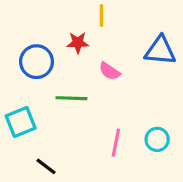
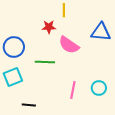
blue circle: (37, 62) -> (14, 47), moved
pink semicircle: (110, 71) -> (69, 45), size x1.5
black line: (46, 166) -> (29, 105), turned -32

